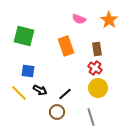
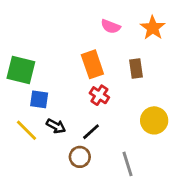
green square: (24, 36) -> (21, 70), moved
red cross: (95, 68) -> (99, 95), moved
yellow circle: (98, 88) -> (154, 120), moved

